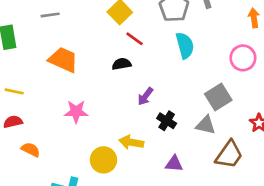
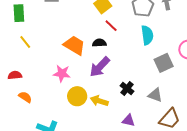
orange trapezoid: (63, 60) -> (74, 45), moved
yellow line: (14, 91) -> (25, 42), moved, turned 32
purple arrow: (145, 96) -> (100, 67), moved, size x1.6
gray square: (218, 97) -> (164, 63), moved
yellow circle: (103, 160) -> (77, 96), moved

